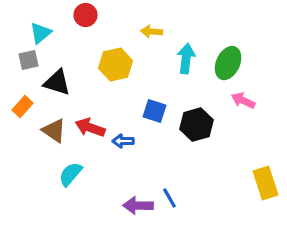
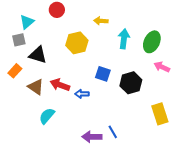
yellow rectangle: (266, 183) -> (160, 114), moved

